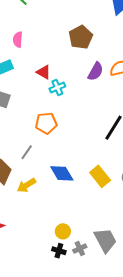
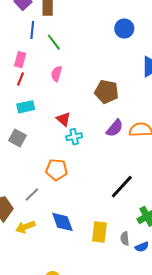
brown pentagon: (81, 37) -> (107, 92), turned 30
pink semicircle: (18, 40) -> (57, 74), moved
yellow rectangle: (100, 176) -> (99, 232), turned 35

